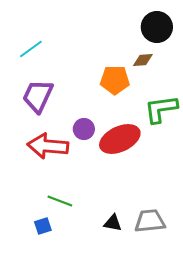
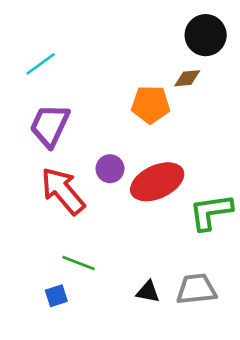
green L-shape: (161, 109) -> (211, 212), moved
red arrow: (48, 146) -> (63, 191), turned 45

